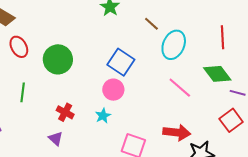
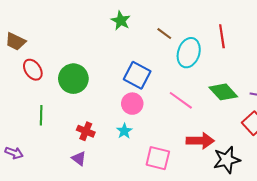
red line: (223, 37) -> (222, 36), moved
green diamond: (217, 74) -> (223, 92), moved
pink line: (180, 88) -> (181, 100), moved

